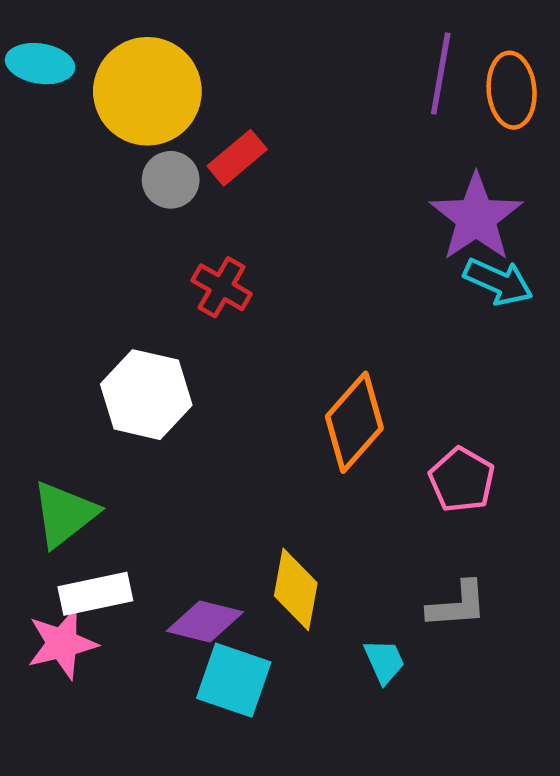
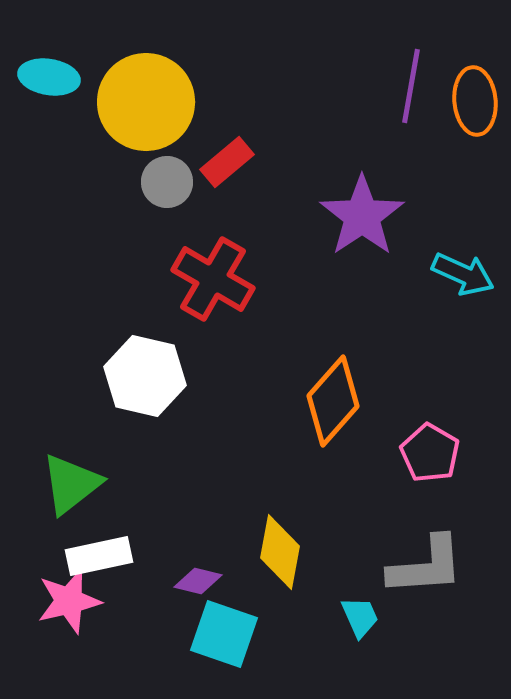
purple star: (476, 217) -> (362, 216), moved
red cross: (222, 287) -> (213, 279), size x1.5
gray L-shape: (457, 605) -> (426, 566), size x1.4
purple diamond: (205, 621) -> (198, 581), size x0.7

